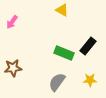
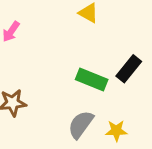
yellow star: (90, 80) -> (116, 131), moved

